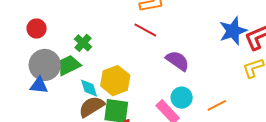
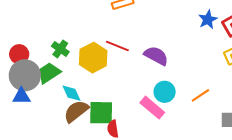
red circle: (37, 29) -> (19, 54), moved
red line: (145, 30) -> (117, 46), moved
blue star: (233, 31) -> (208, 20), size x0.7
yellow hexagon: (115, 81) -> (93, 58), moved

